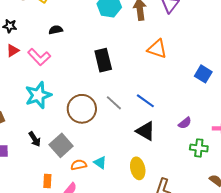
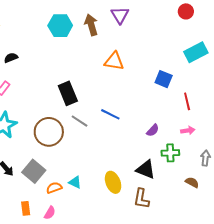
black rectangle: (103, 60) -> (68, 93), moved
black triangle: (146, 131) -> (146, 169), moved

